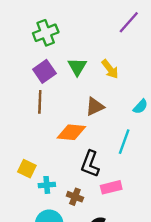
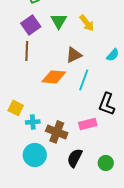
cyan line: (124, 142) -> (84, 80), moved
black L-shape: (90, 164) -> (107, 104), moved
brown cross: (75, 197) -> (57, 132), size x1.5

